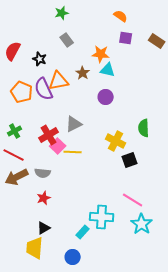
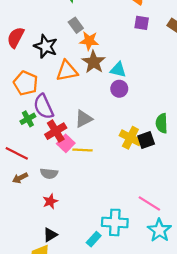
orange star: (101, 54) -> (89, 41), moved
black star: (40, 59) -> (46, 46), size x1.5
cyan triangle: (108, 70) -> (118, 70), moved
brown star: (83, 73) -> (94, 62), size x1.5
purple semicircle: (44, 89) -> (43, 107), moved
green cross: (15, 131) -> (28, 119), moved
black square: (130, 160) -> (146, 140), moved
brown arrow: (17, 177) -> (20, 178), size x0.6

